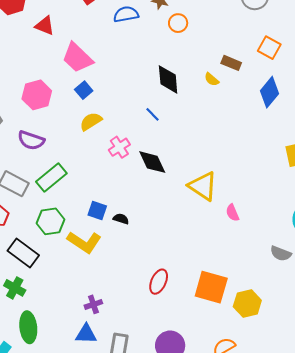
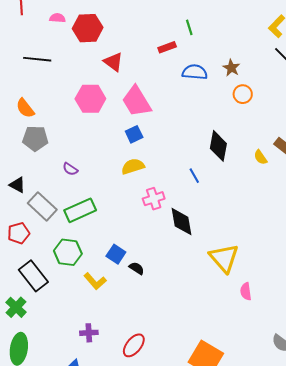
pink hexagon: (37, 95) -> (90, 99), moved
purple semicircle: (31, 140) -> (70, 169), size x0.6
yellow L-shape: (84, 242) -> (95, 281), size x0.7
red ellipse: (159, 282) -> (134, 345), moved
purple cross: (93, 304) -> (89, 333), moved

